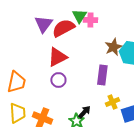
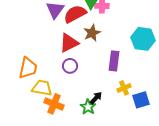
brown star: (113, 47) -> (92, 33), moved
yellow trapezoid: (17, 113) -> (42, 88), moved, turned -75

